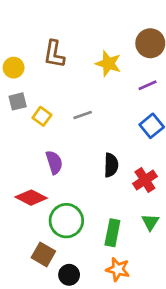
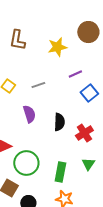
yellow star: (108, 64) -> (57, 47), turned -30
purple line: (148, 85) -> (75, 74), moved
purple semicircle: (54, 162) -> (29, 114), moved

